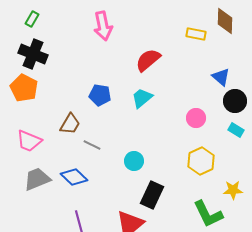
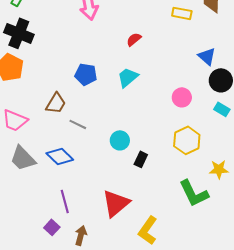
red semicircle: (148, 60) -> (134, 39), size x0.6
gray trapezoid: (37, 179) -> (23, 158), turned -112
black rectangle: (152, 195) -> (141, 159), moved, size x0.6

